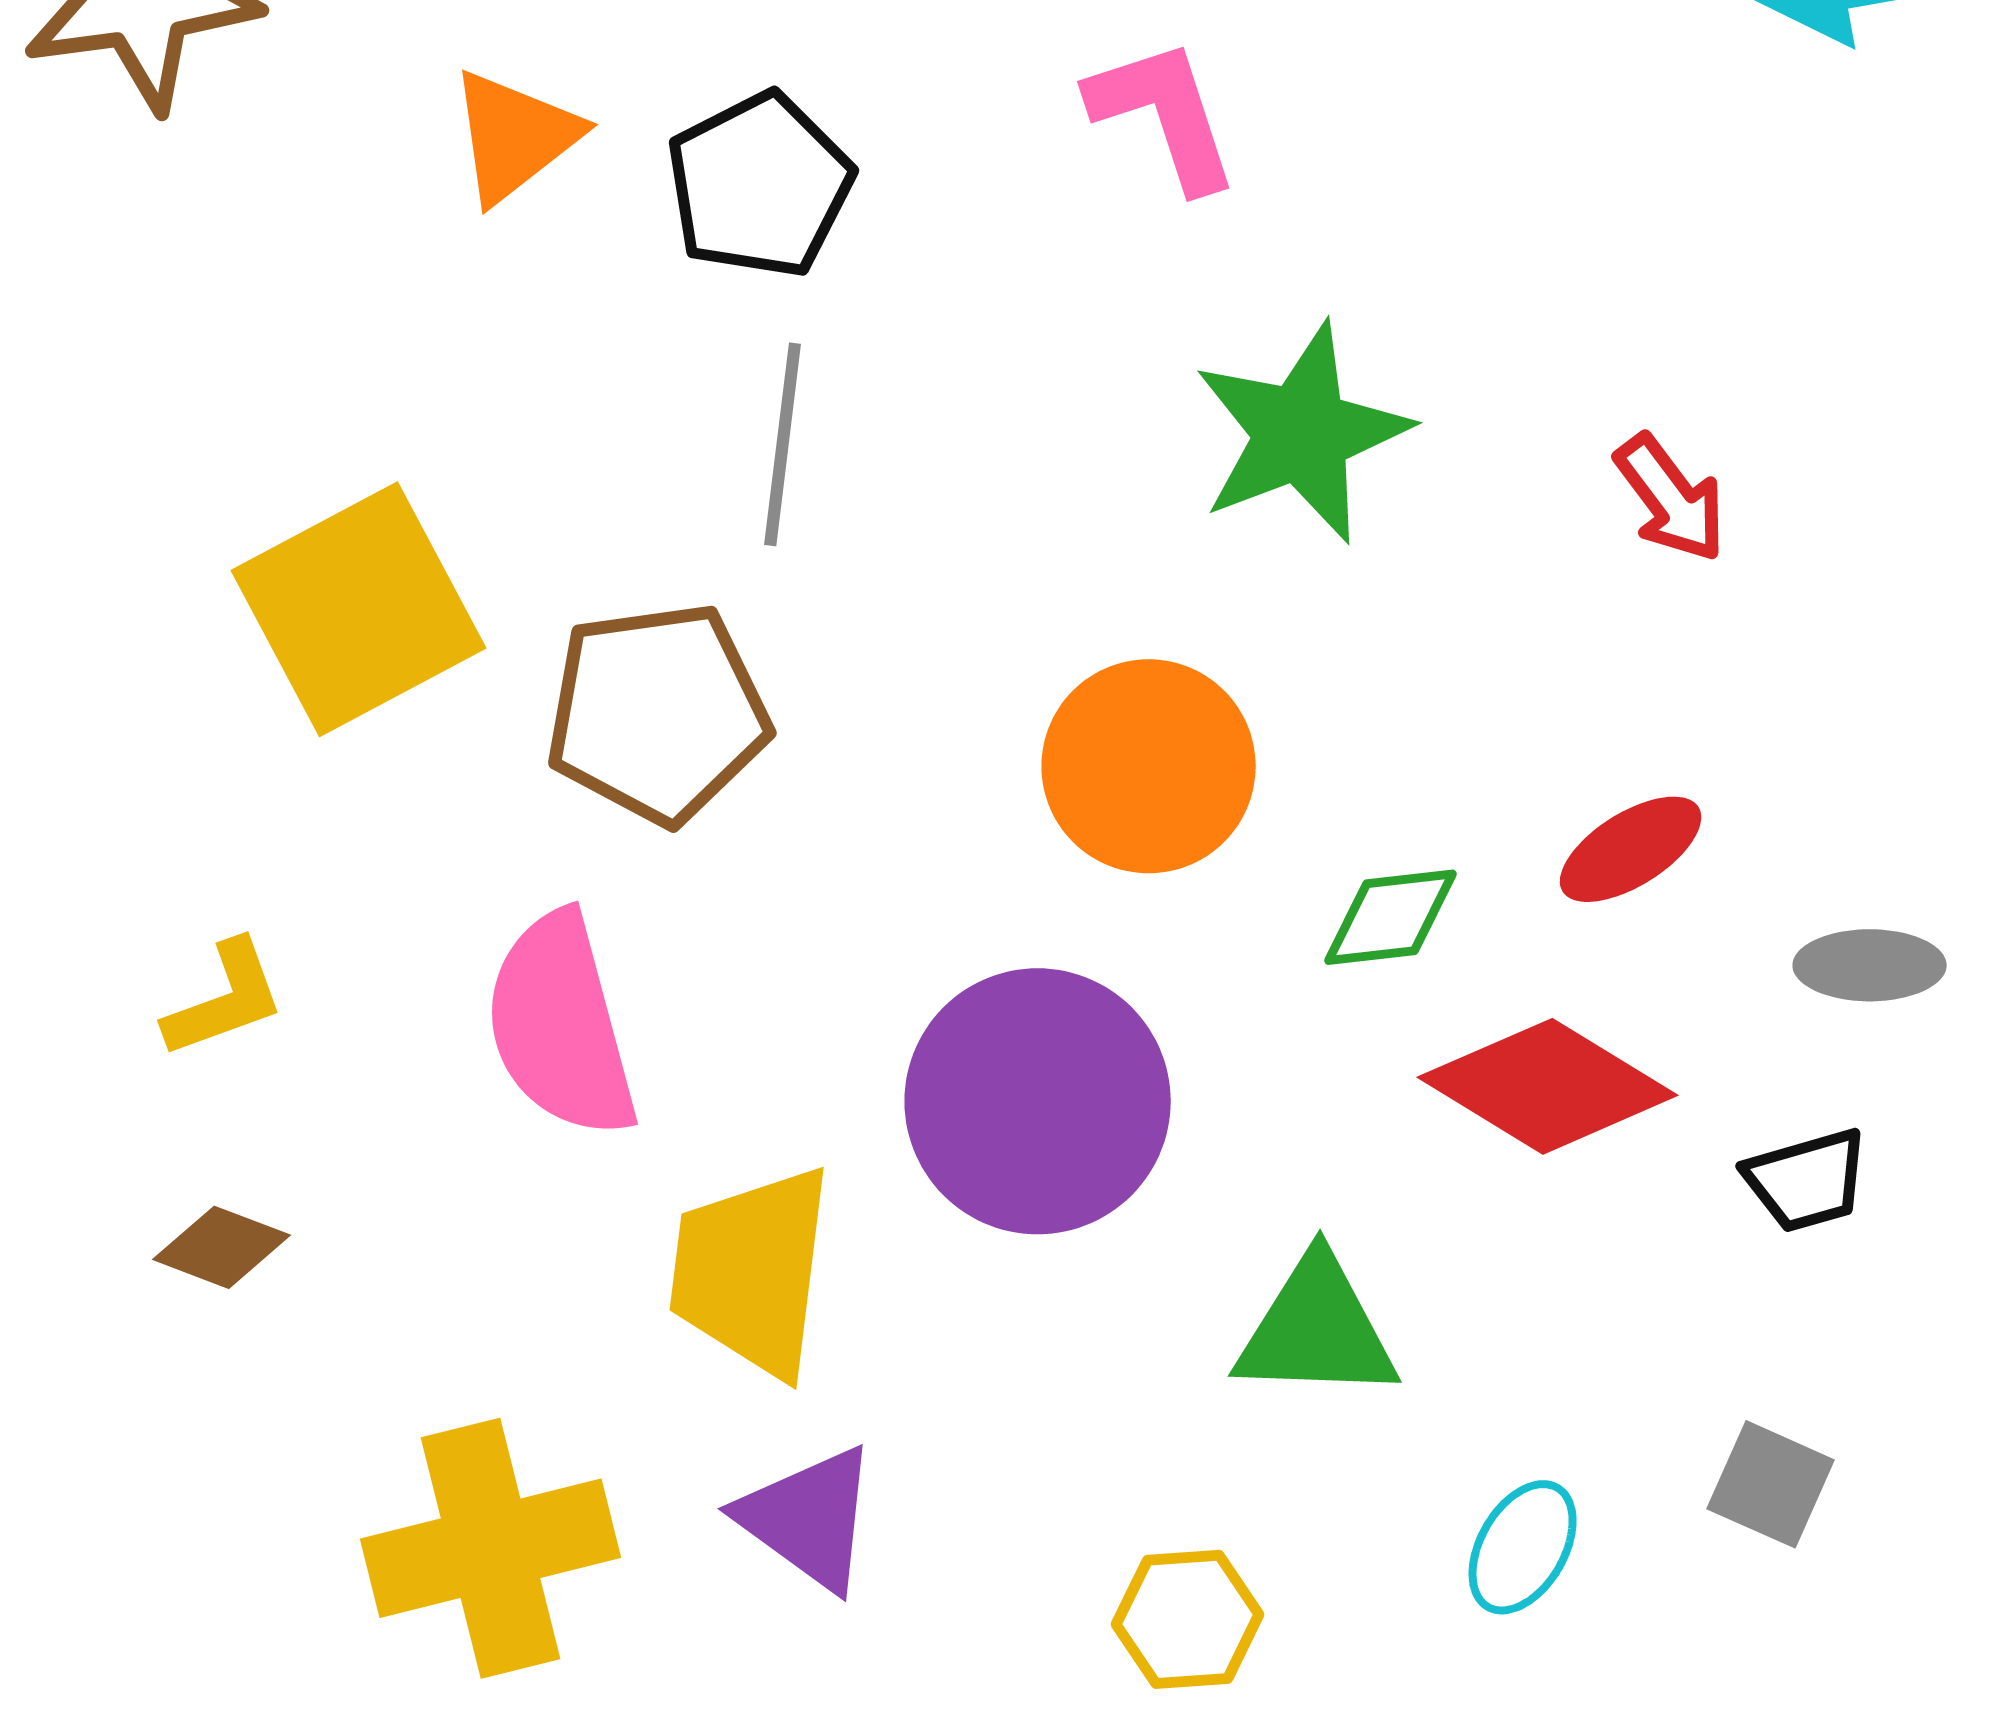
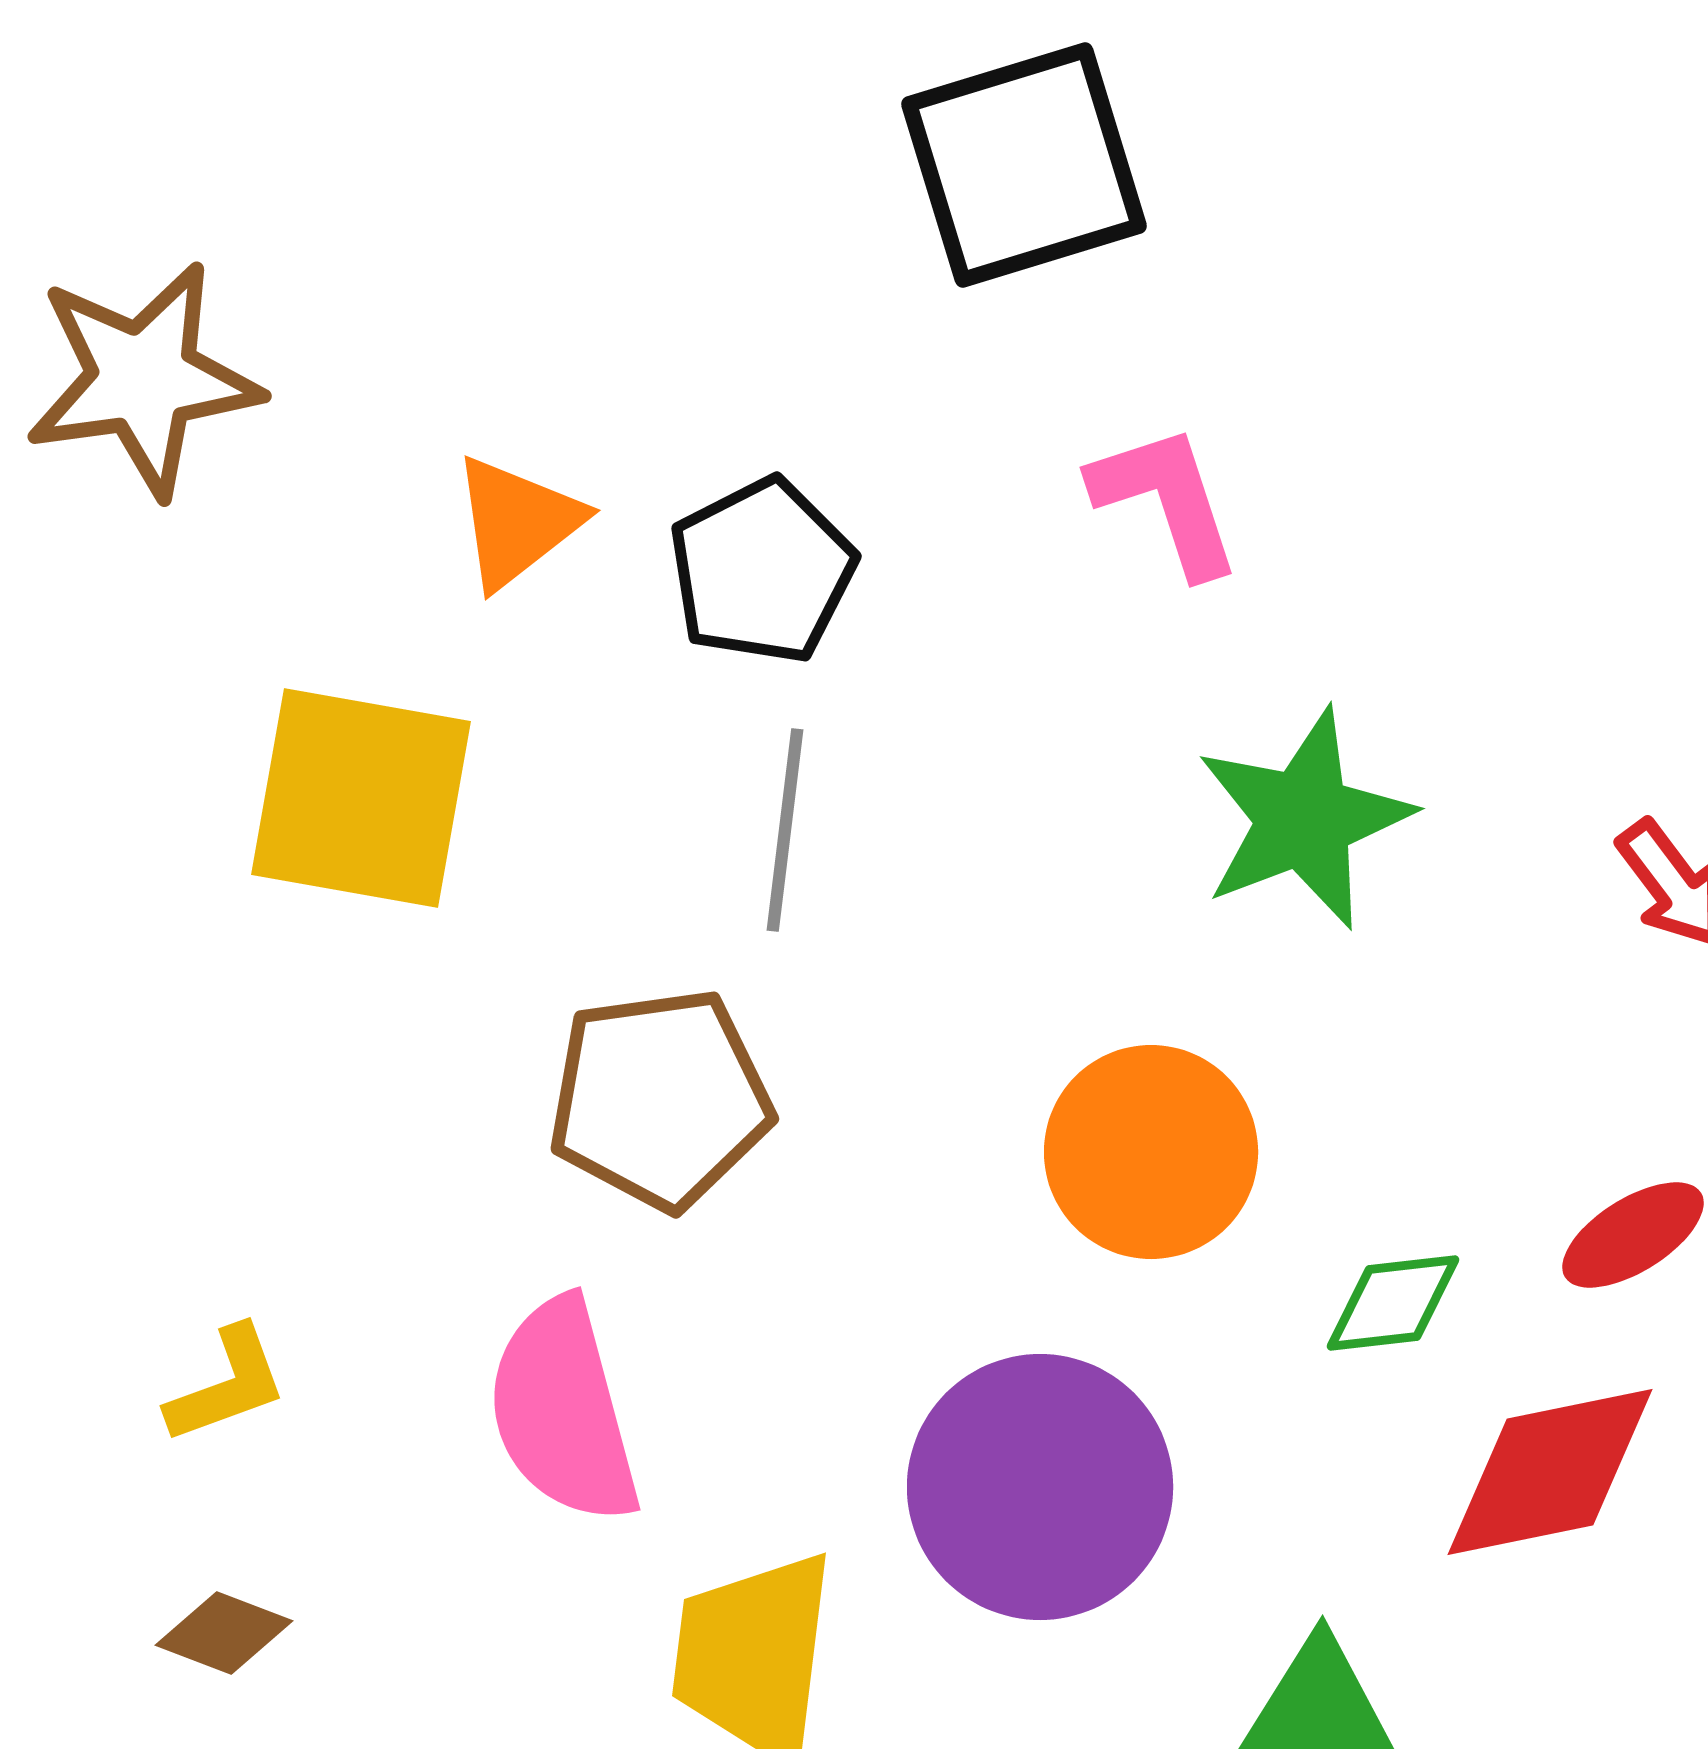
yellow square: (359, 609) -> (361, 798), moved, turned 38
red diamond: (1548, 1086) -> (1550, 1472), turned -43

